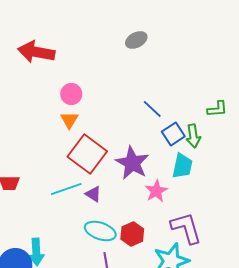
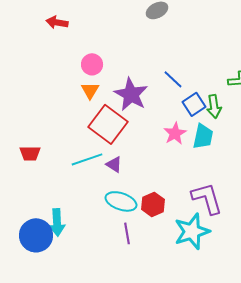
red arrow: (36, 52) -> (57, 22), size x0.6
purple star: (132, 163) -> (131, 94), moved
pink star: (156, 191) -> (175, 133), moved

